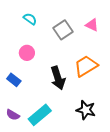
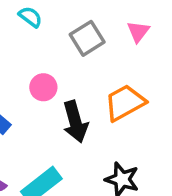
pink triangle: (92, 25) -> (138, 31), turned 40
pink circle: (27, 53) -> (43, 87), moved

